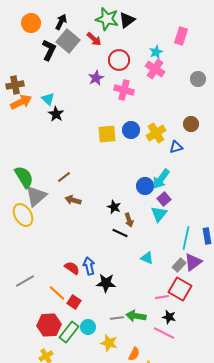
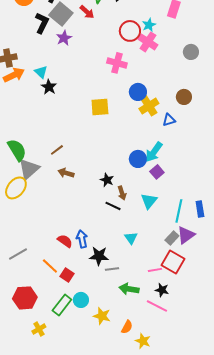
red circle: (119, 60) -> (130, 31), moved
purple star: (96, 78) -> (64, 38), moved
blue circle: (131, 130) -> (138, 92), moved
cyan triangle: (159, 214) -> (149, 201), moved
yellow ellipse: (23, 215) -> (16, 188), turned 70
cyan triangle: (147, 258) -> (131, 238), moved, turned 32
gray line: (117, 318) -> (112, 269), moved
red hexagon: (49, 325) -> (25, 298), moved

